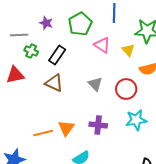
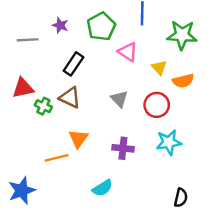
yellow triangle: (128, 50) -> (159, 68), moved
green cross: (31, 51) -> (43, 106), moved
orange triangle: (66, 128) -> (78, 139), moved

